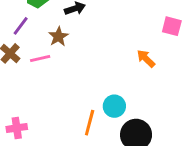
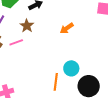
orange arrow: (146, 59) -> (67, 28), moved, turned -72

